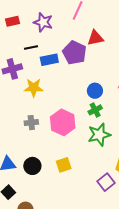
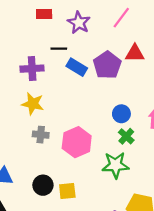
blue rectangle: (49, 60) -> (77, 67), turned 30
yellow star: (34, 88) -> (33, 104), moved
green cross: (95, 110) -> (126, 136), moved, turned -32
black circle: (32, 166) -> (43, 185), moved

